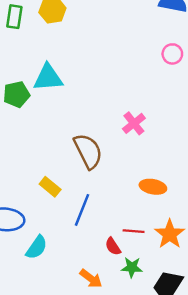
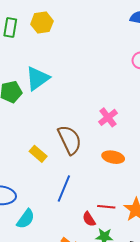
cyan triangle: (48, 78) -> (37, 78), turned -32
yellow rectangle: (50, 187) -> (38, 154), moved
orange ellipse: (153, 187) -> (113, 157), moved

